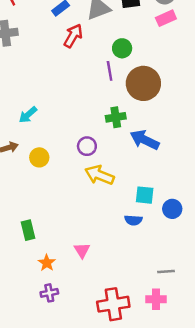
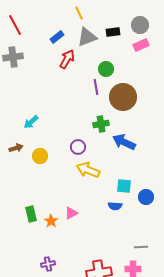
pink triangle: (82, 250) -> (71, 213), moved, turned 32
orange star: (47, 263) -> (51, 221), moved

